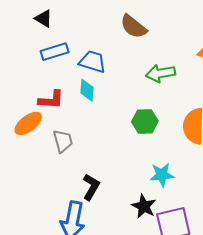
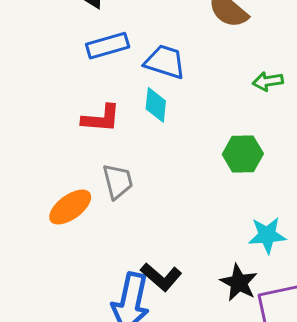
green arrow: (161, 73) -> (268, 81), size x0.7
orange ellipse: (28, 123) -> (70, 207), moved
black L-shape: (91, 187) -> (161, 277), moved, turned 100

